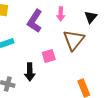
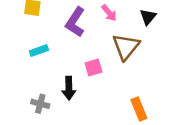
pink arrow: (61, 14) -> (109, 13), turned -40

